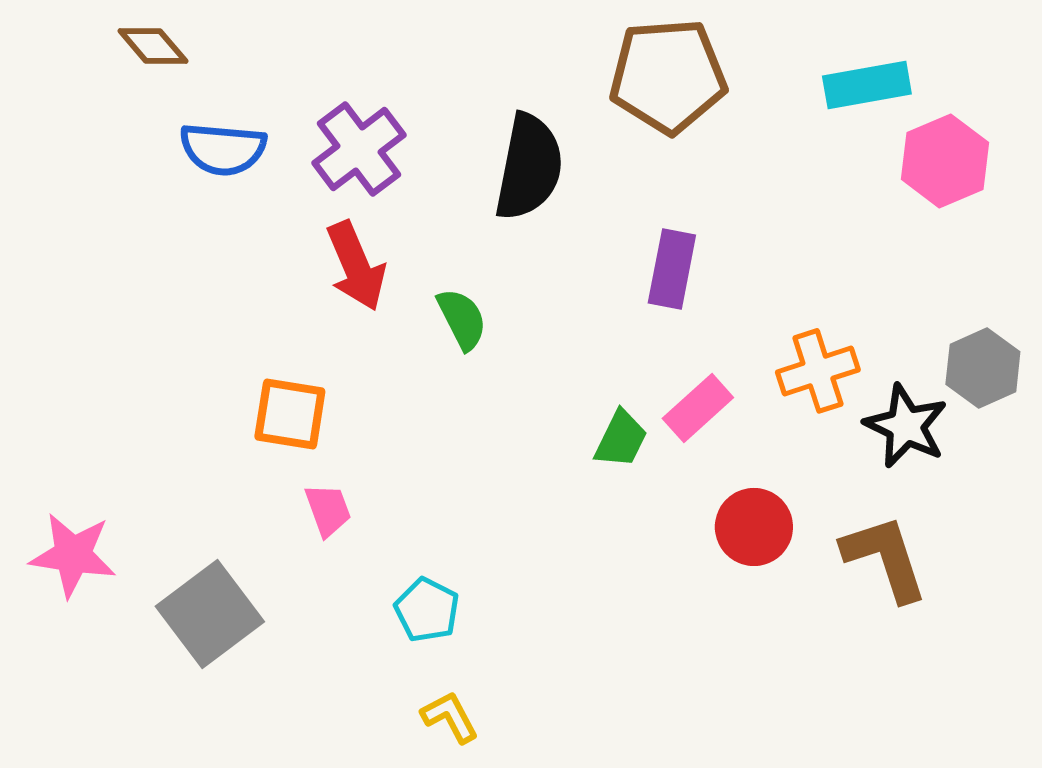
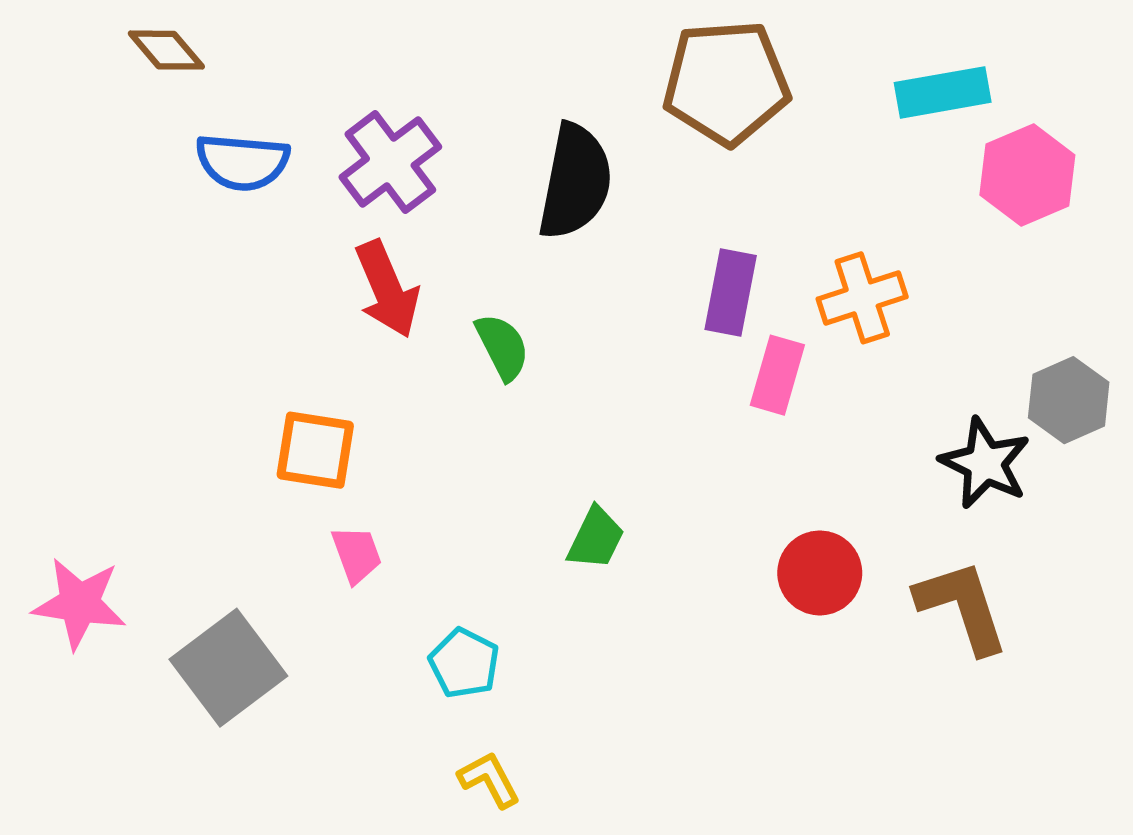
orange cross: (818, 371) -> (862, 298), moved
pink rectangle: (698, 408) -> (777, 375), moved, turned -32
green trapezoid: (621, 439) -> (596, 538), moved

